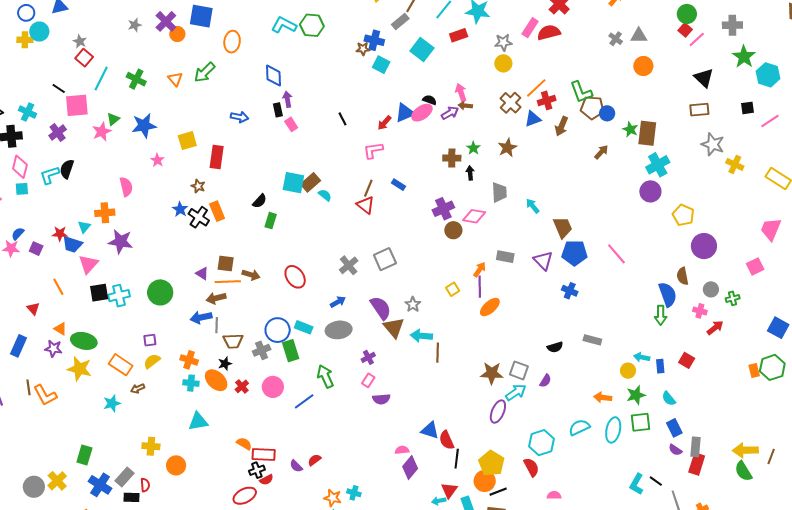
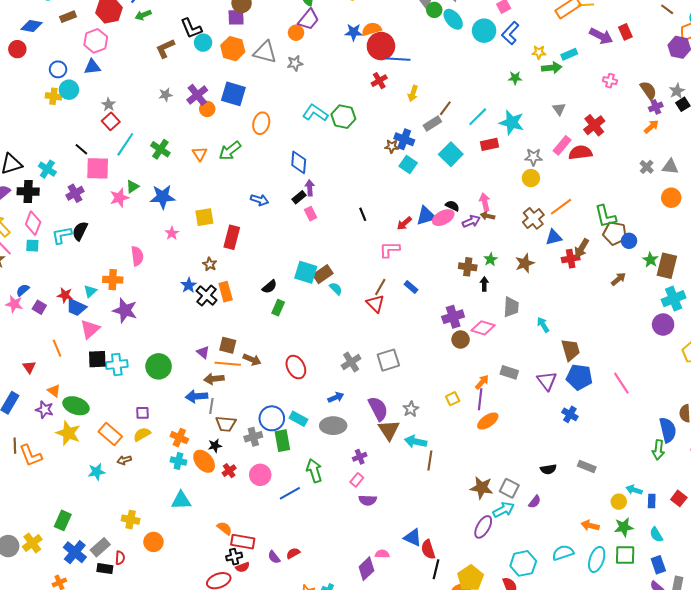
red cross: (547, 100) -> (571, 259), moved
black rectangle: (278, 110) -> (299, 197), turned 56
purple diamond: (410, 467) -> (366, 569), moved

